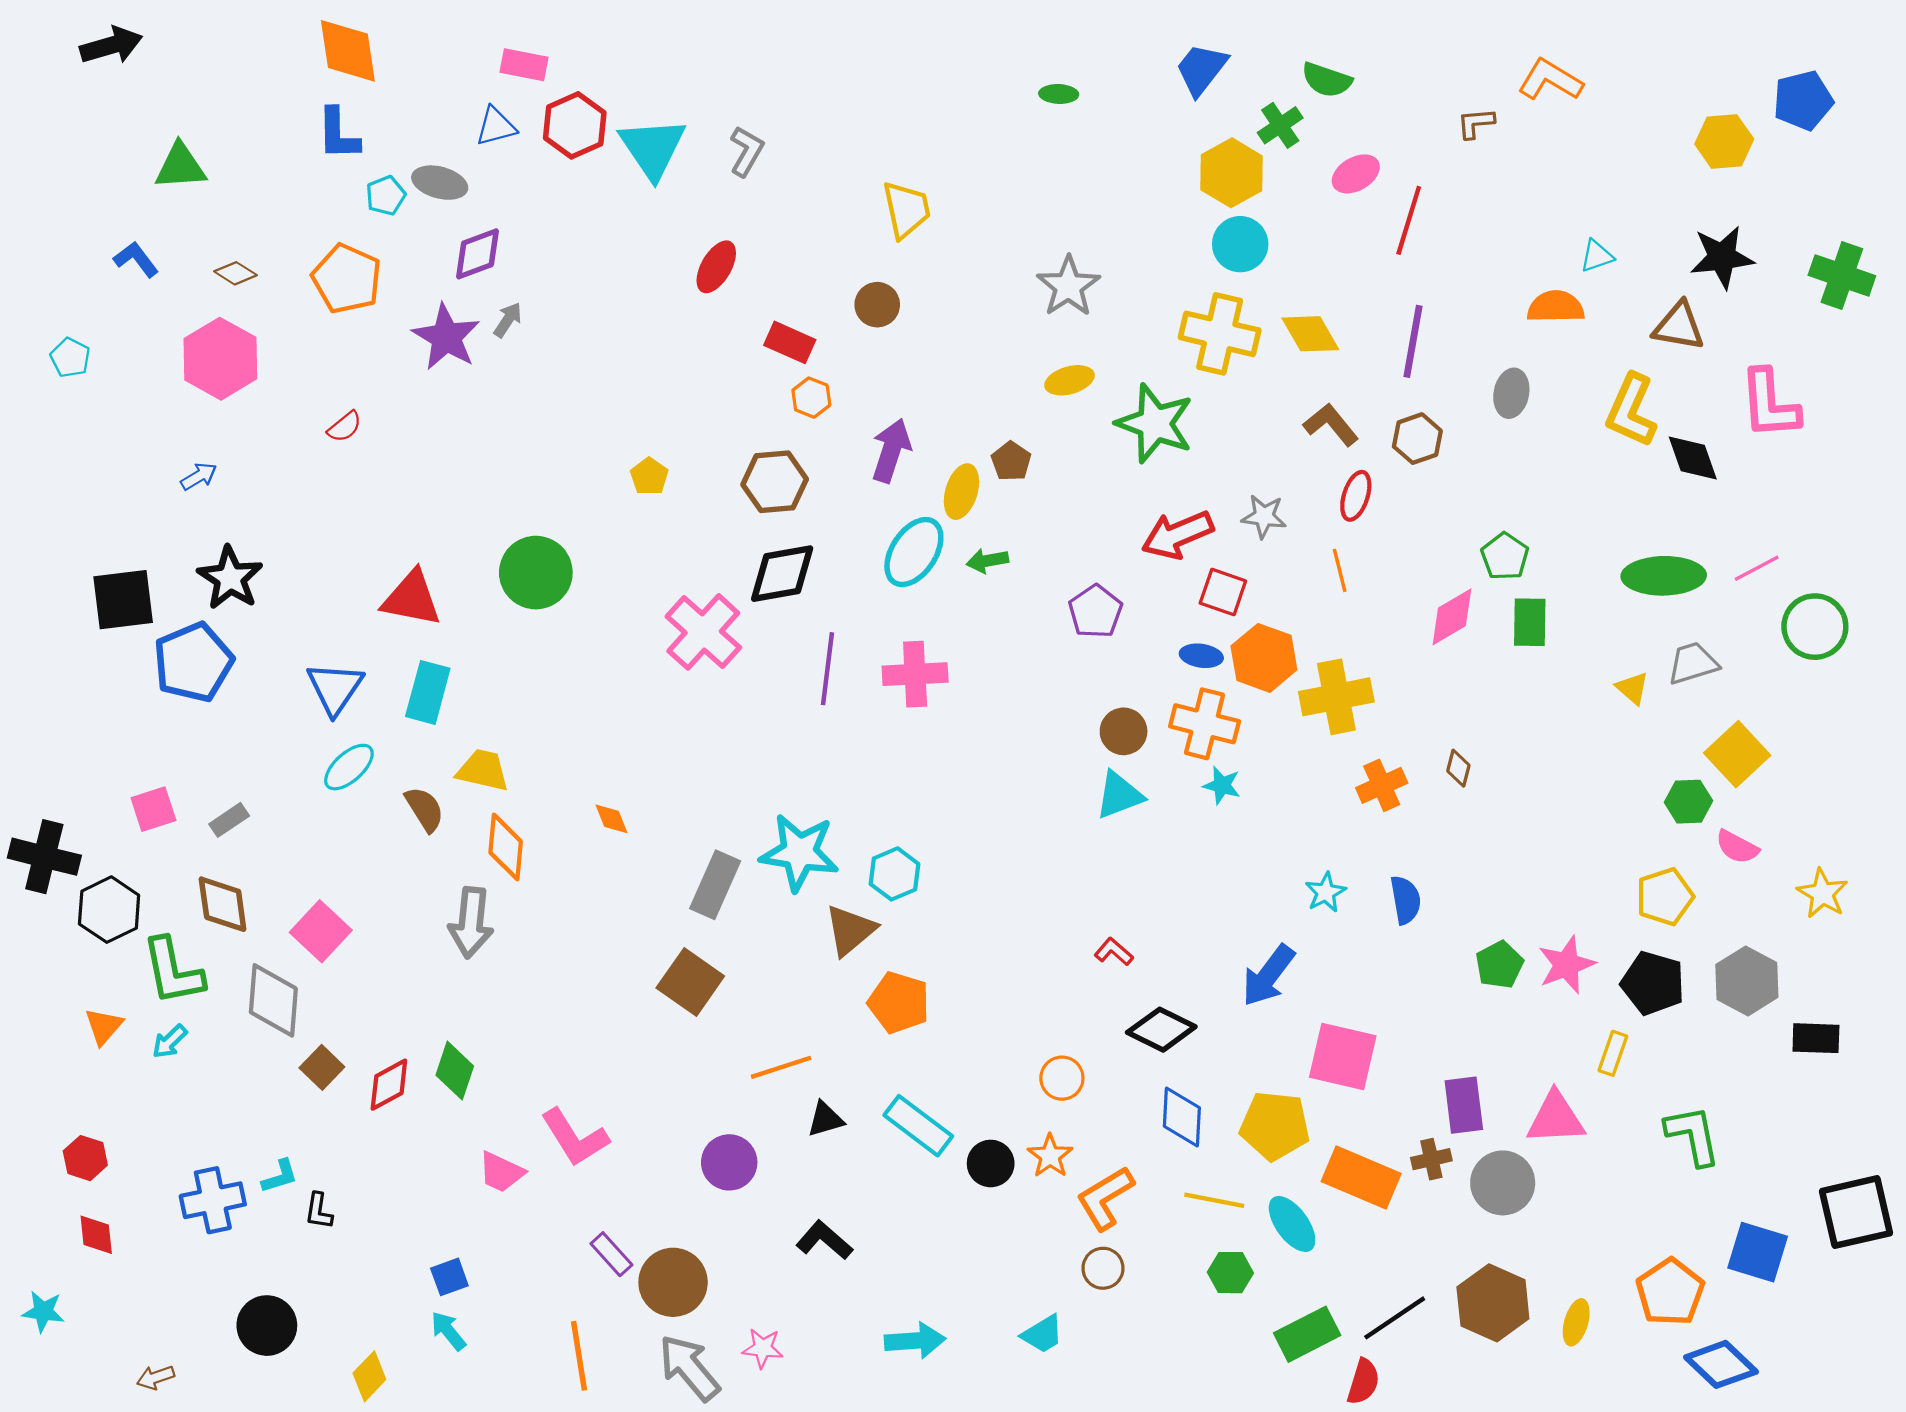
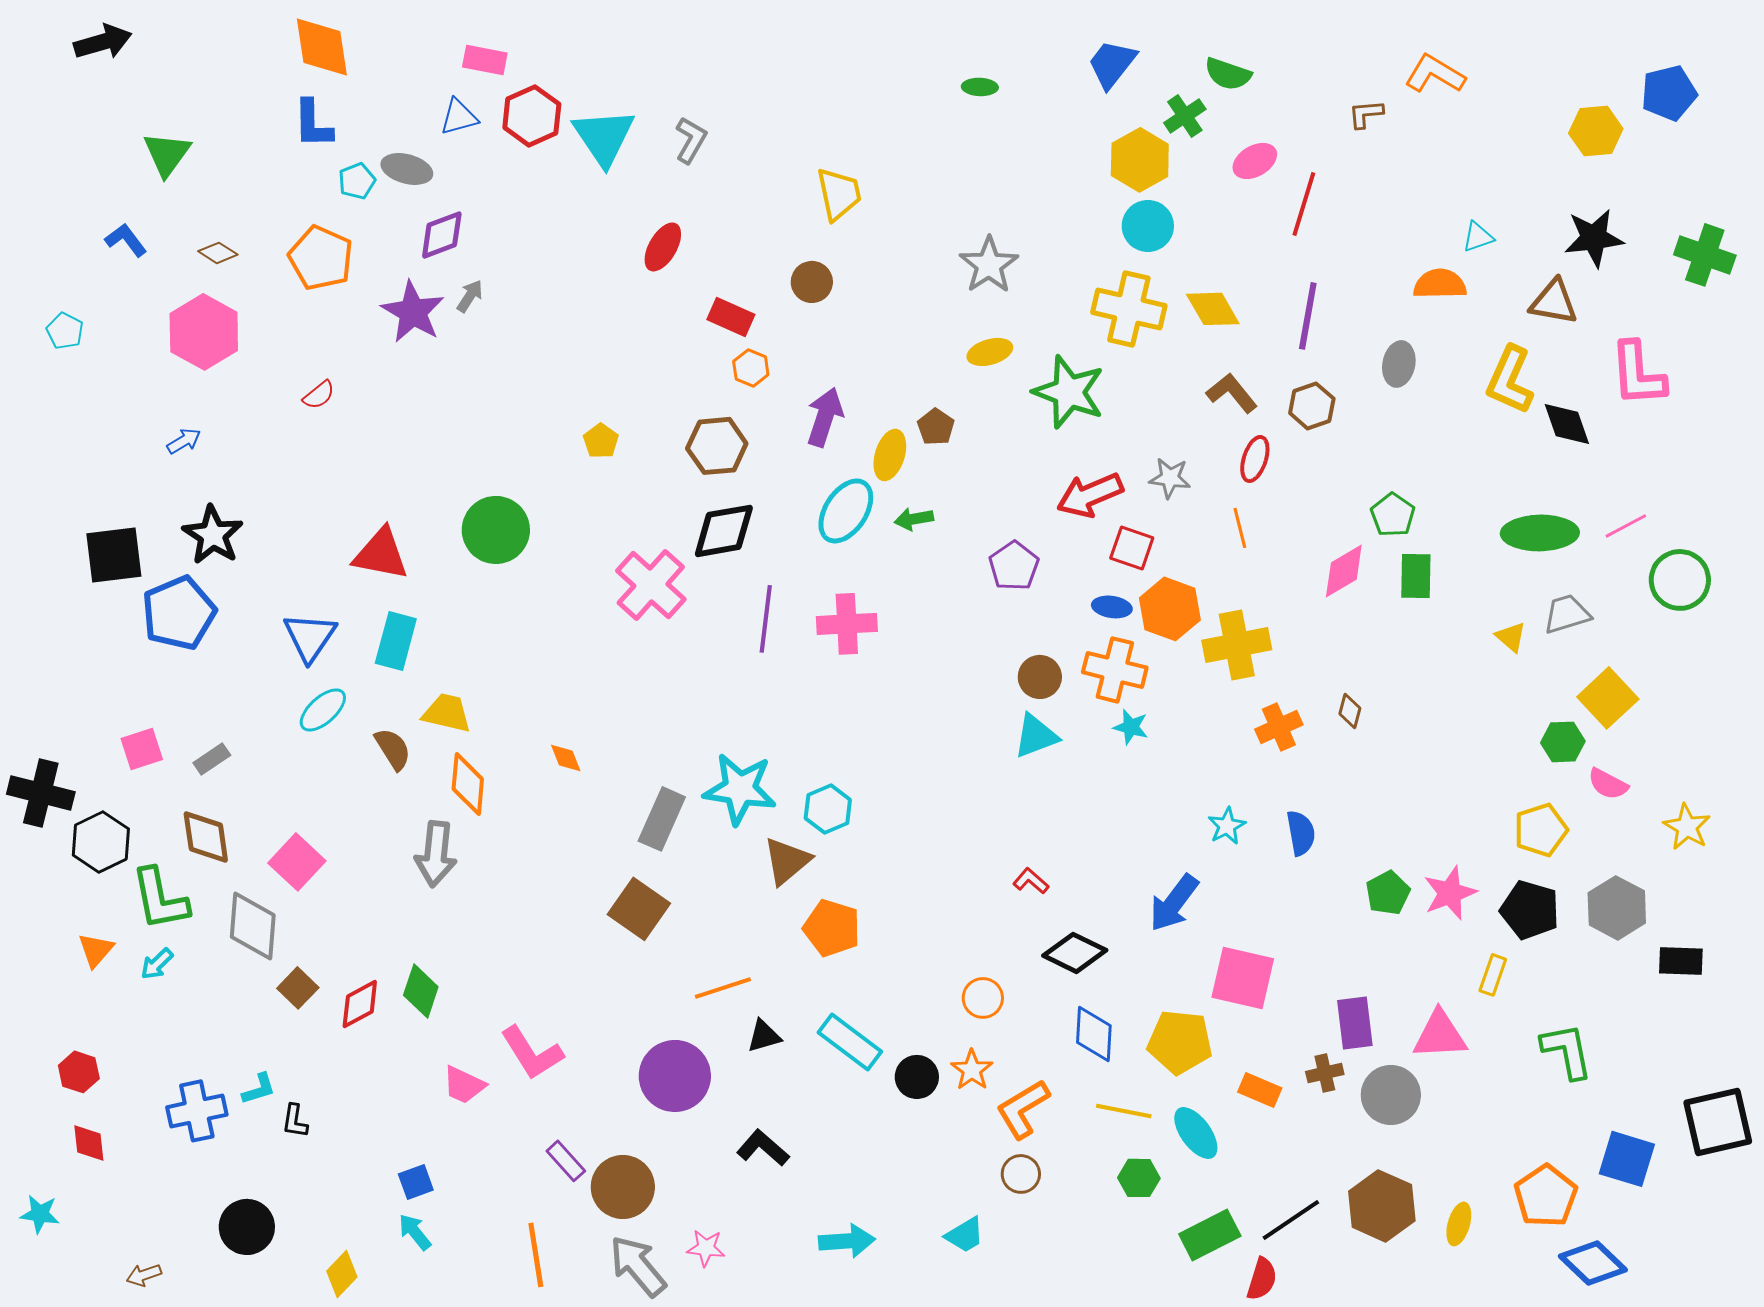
green triangle: (180, 166) -> (167, 154), turned -50
purple circle: (729, 1162) -> (675, 1076), size x1.4
orange rectangle: (1361, 1178) -> (1260, 1090), size x0.6

